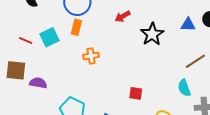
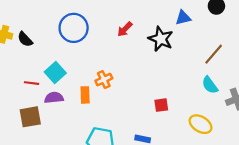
blue triangle: (188, 25) -> (183, 18), moved
orange rectangle: (76, 27) -> (85, 95), moved
purple semicircle: (38, 83) -> (54, 98), moved

